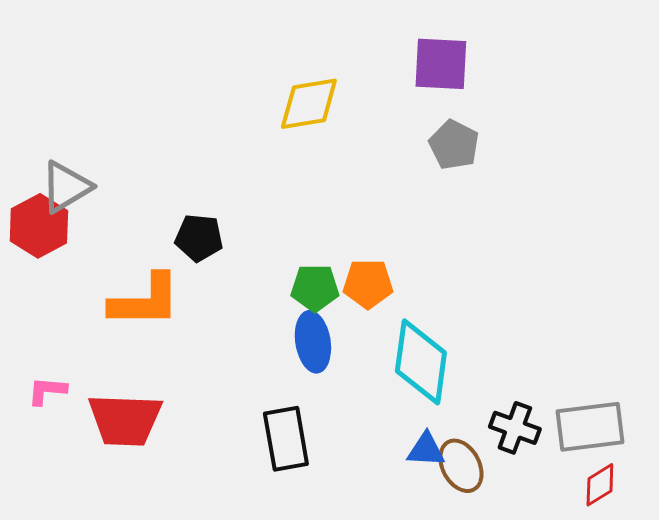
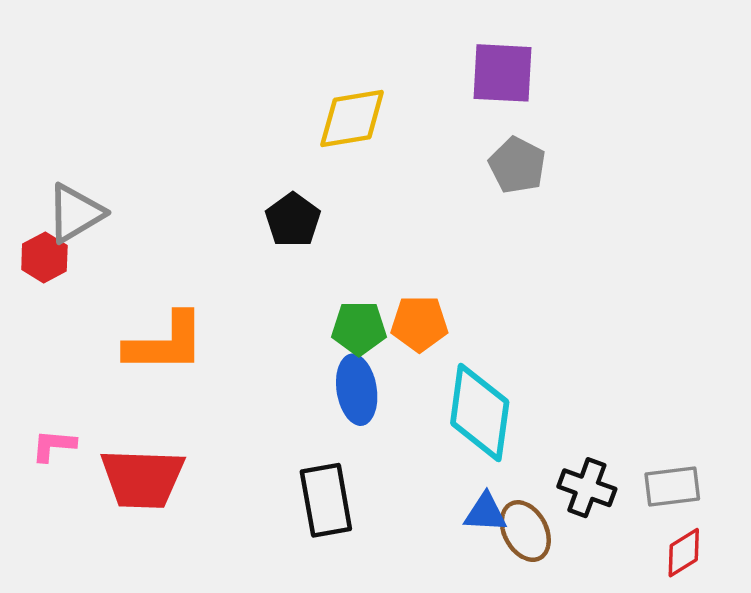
red hexagon: (39, 226) -> (44, 258), size x0.7
black pentagon: (199, 238) -> (293, 220), moved, turned 30
gray rectangle: (590, 427) -> (672, 487), size x0.7

